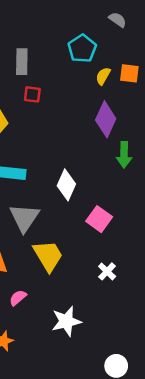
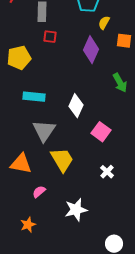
orange square: (129, 73) -> (124, 41), moved
purple diamond: (106, 119) -> (91, 50), moved
green arrow: (124, 155) -> (120, 83), turned -30

